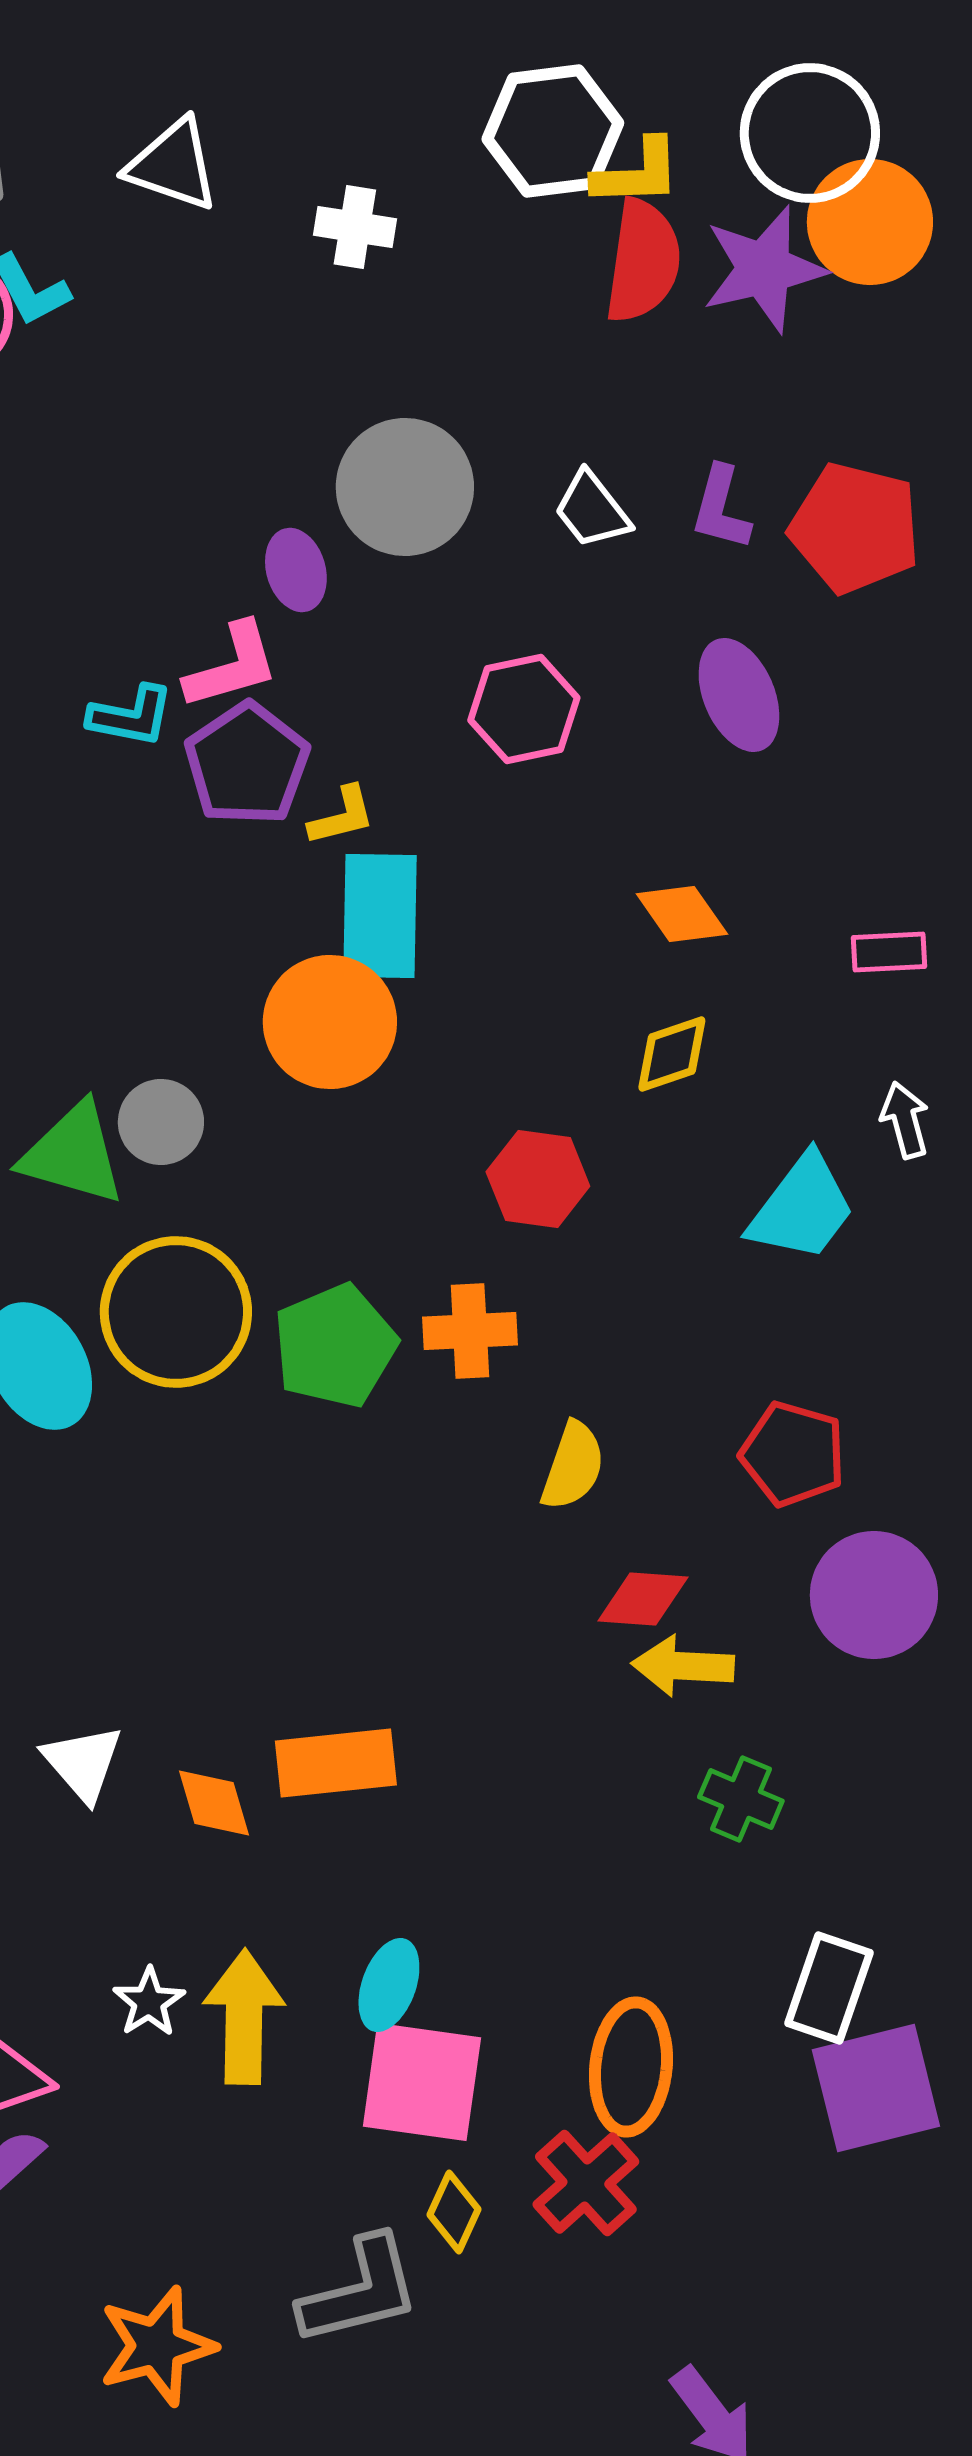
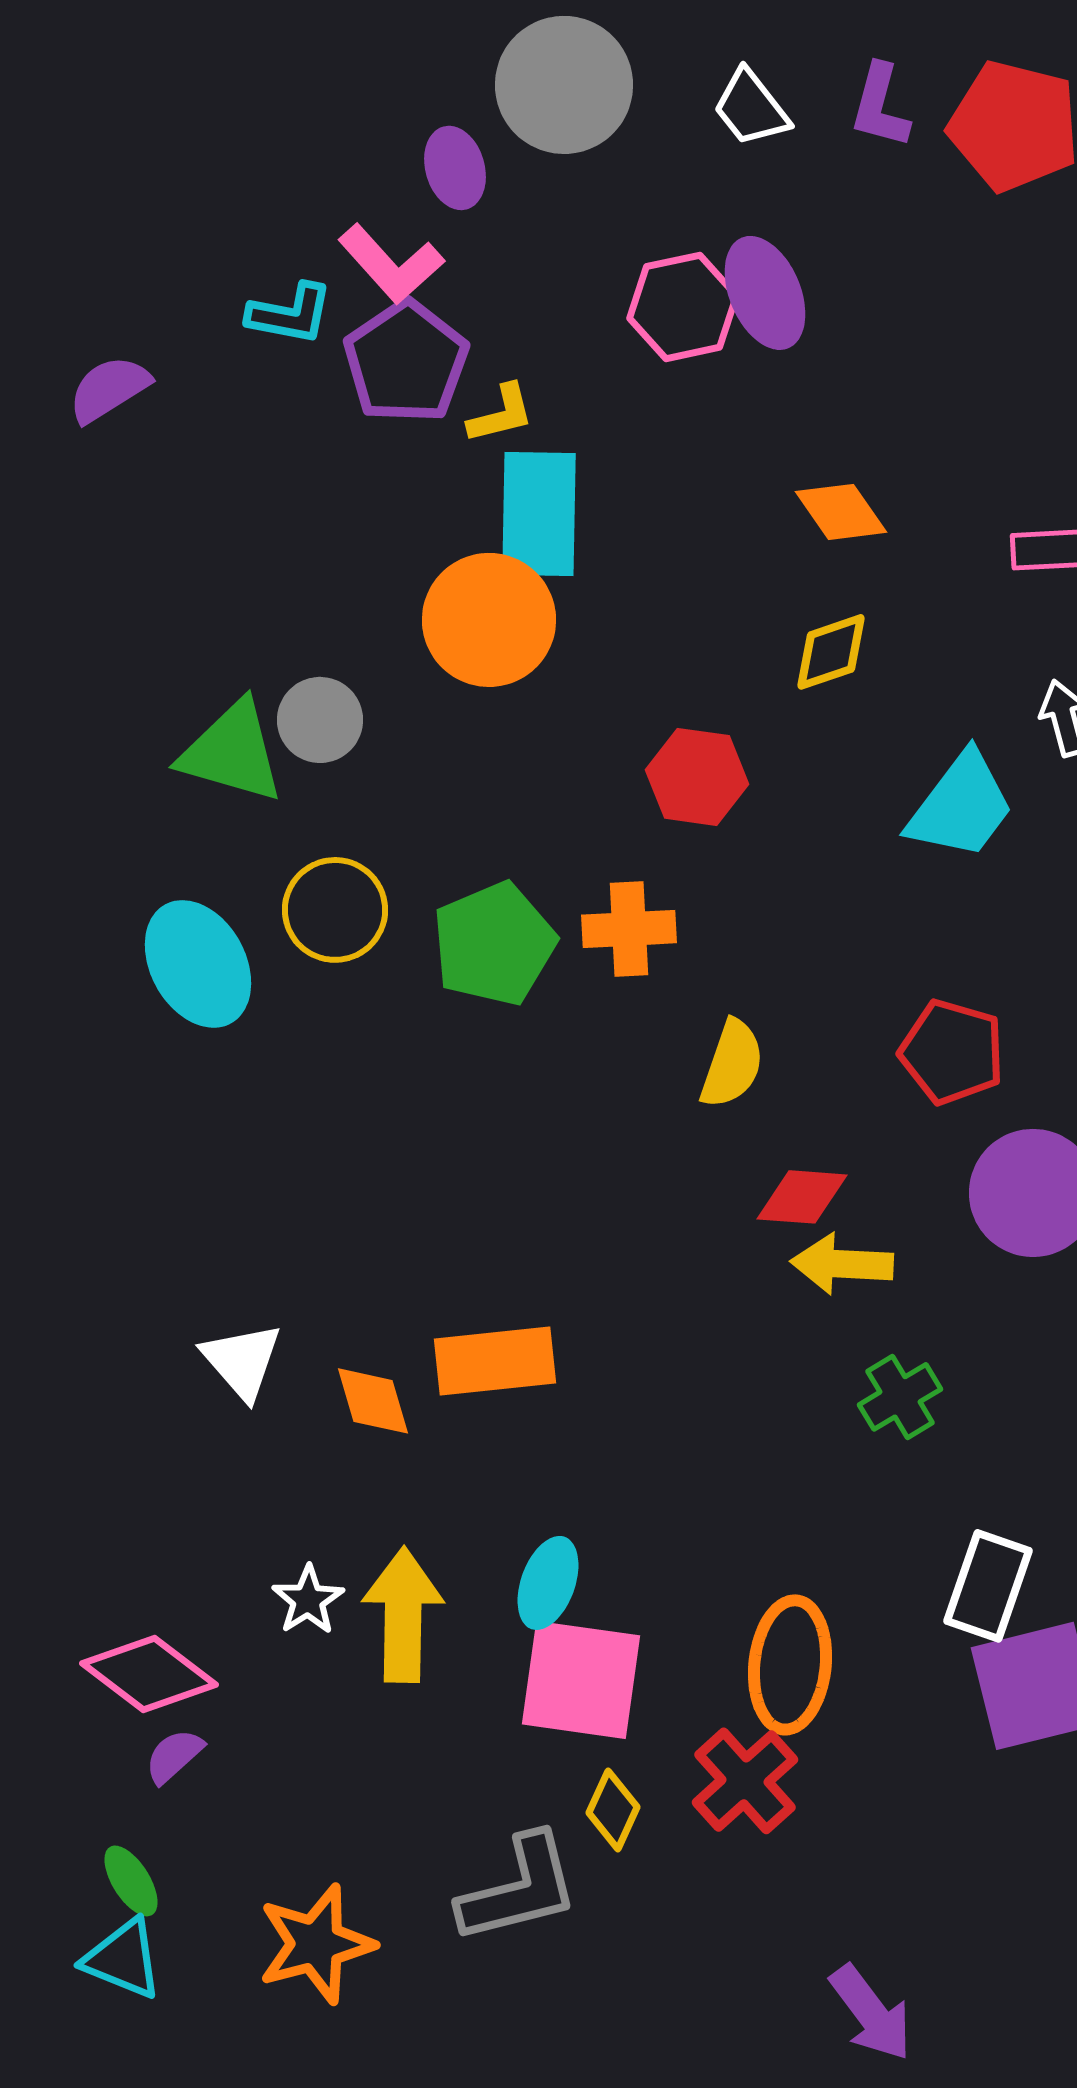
pink L-shape: (232, 666) -> (391, 264), turned 64
purple ellipse: (739, 695) -> (765, 293), moved
yellow circle: (176, 1312) -> (335, 910), size x0.7
green cross: (741, 1799) -> (900, 1397), turned 36

